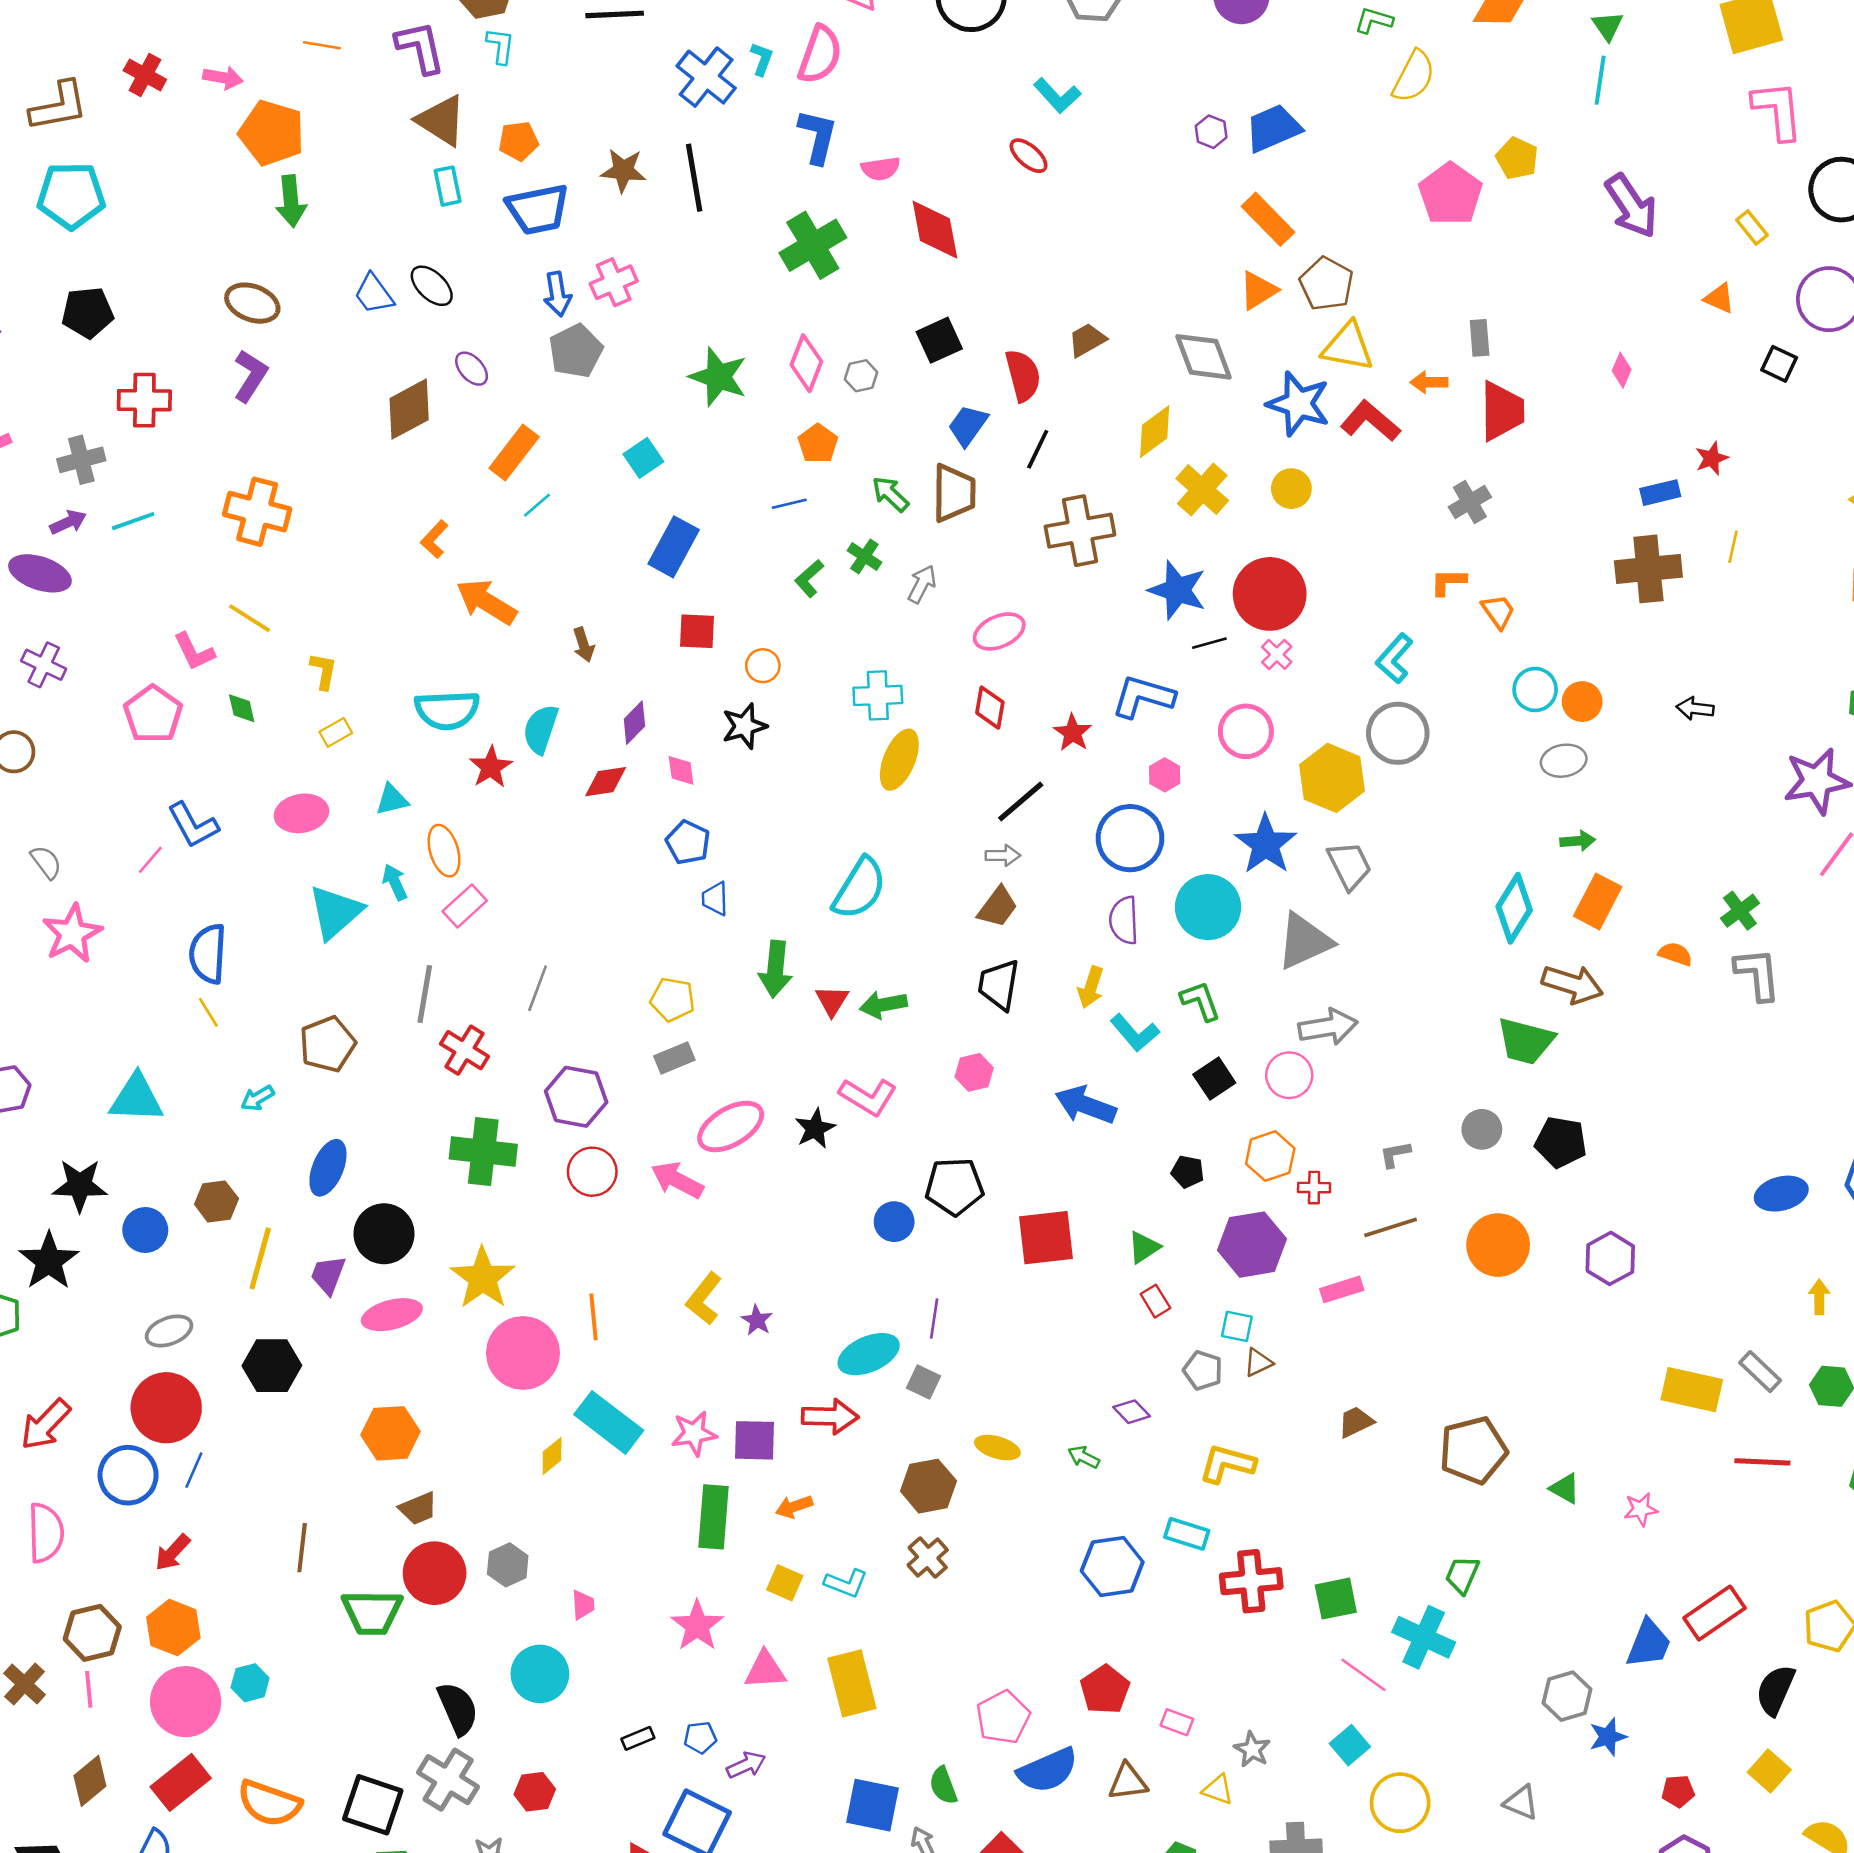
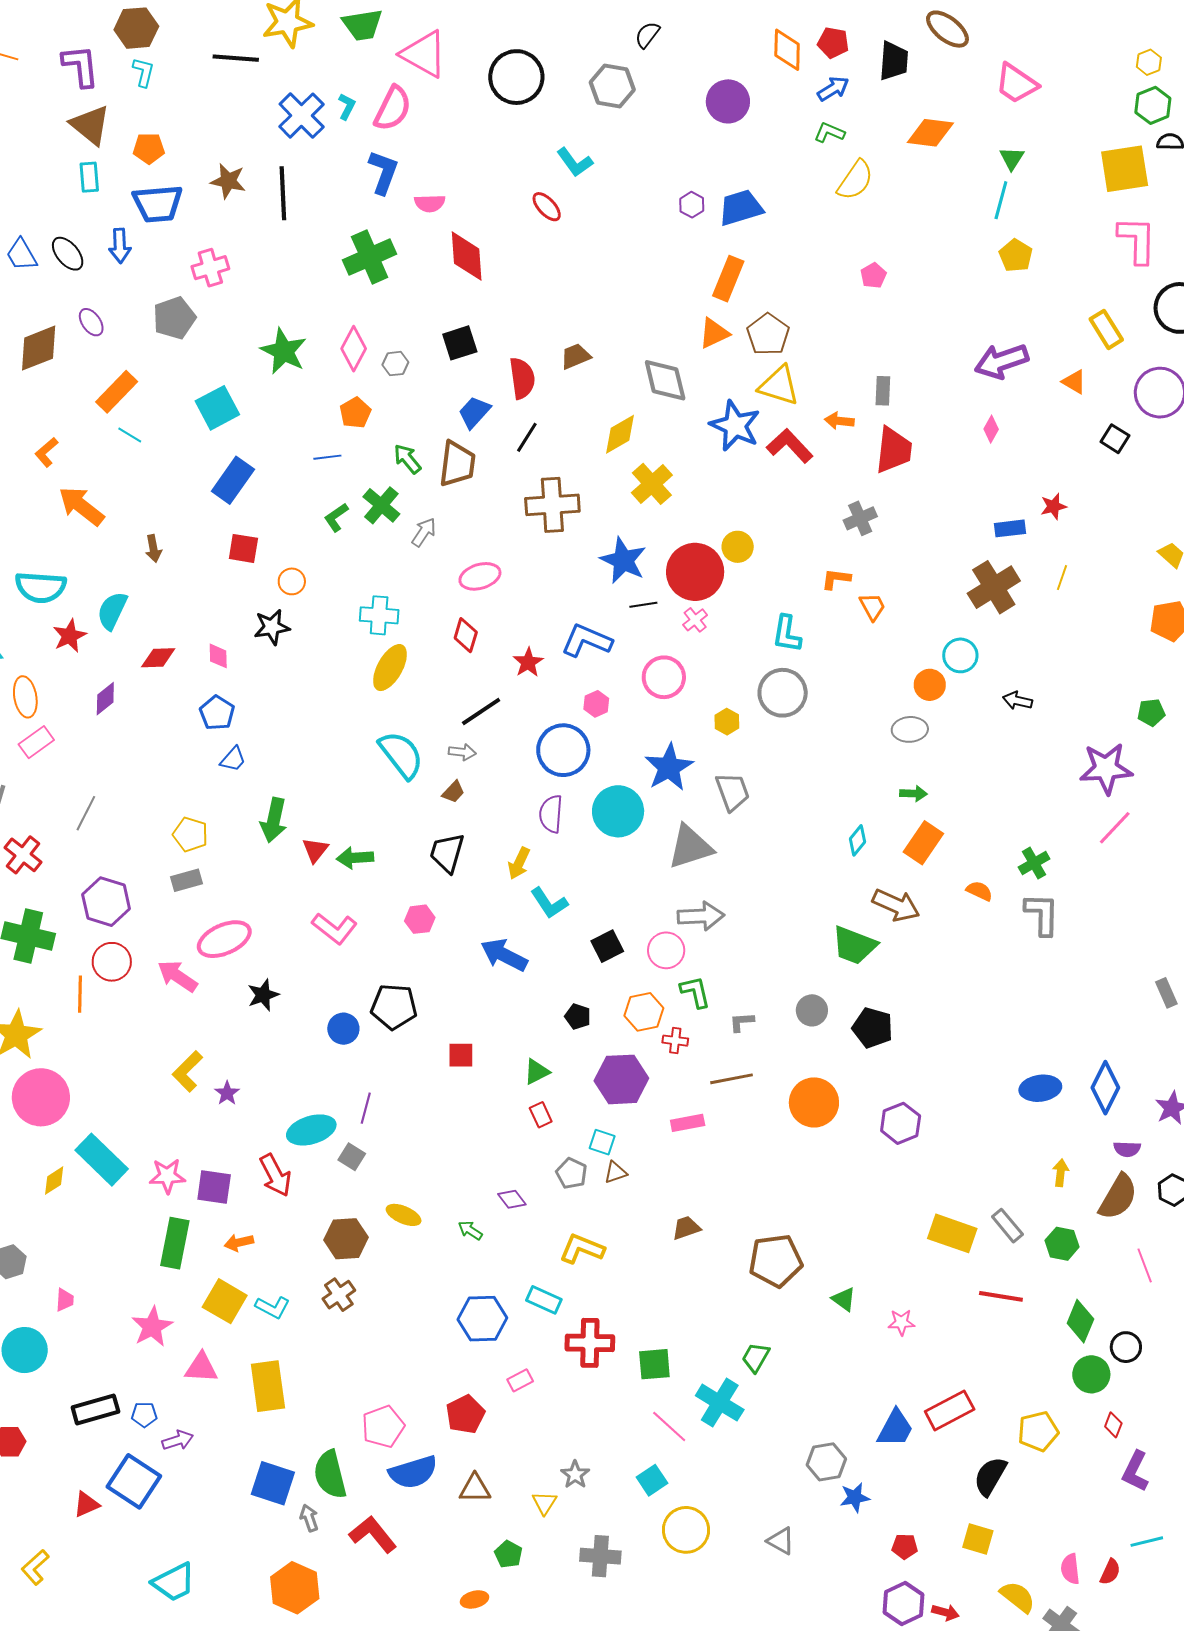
yellow pentagon: (1517, 158) -> (1016, 256), moved
pink pentagon: (1450, 194) -> (873, 276), size x0.5
purple arrow: (1631, 206) -> (1002, 361), moved, turned 98
orange rectangle: (1268, 219) -> (728, 279), turned 60
yellow rectangle: (1752, 228) -> (1106, 329), size x1.4
blue arrow: (557, 294) -> (120, 246), moved
cyan square: (643, 458) -> (217, 408), size x1.4
yellow circle: (1291, 489) -> (738, 547), moved
cyan line: (537, 505) -> (130, 435), turned 65
green cross: (864, 556) -> (381, 505), size x1.4
brown cross: (1648, 569) -> (994, 587), turned -33
cyan L-shape: (1394, 658) -> (787, 634), turned -39
cyan circle: (1535, 689) -> (960, 655), moved
purple diamond: (634, 723) -> (105, 699), moved
yellow hexagon: (1332, 778) -> (727, 722), size x0.5
cyan semicircle: (859, 888) -> (401, 755), moved, turned -76
blue trapezoid: (715, 898) -> (233, 759), turned -144
brown trapezoid: (998, 907) -> (453, 792), size x0.7
cyan diamond: (1514, 908) -> (857, 840), size x0.6
green L-shape: (1200, 1001) -> (695, 992), moved
black star: (815, 1129) -> (263, 995), moved
red square: (1046, 1238) -> (461, 1055), size x0.6
orange line: (593, 1317) -> (80, 994), moved
red arrow: (830, 1416) -> (275, 1175), turned 54
yellow square: (785, 1583) -> (225, 1301), size x1.5
pink rectangle: (1177, 1722) -> (520, 1380), moved, turned -55
black rectangle: (638, 1738) -> (95, 1410), size x1.8
yellow square: (1769, 1771) -> (978, 1539), turned -32
green semicircle: (943, 1785) -> (330, 1474), size x1.6
yellow triangle: (1218, 1790) -> (545, 1503), turned 36

